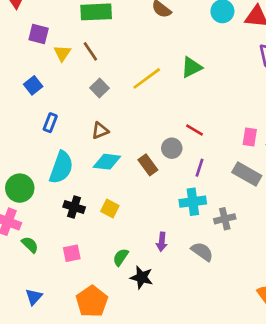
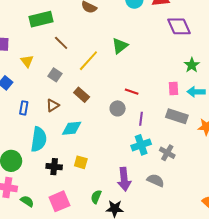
brown line: (90, 51) -> (61, 43), moved
yellow triangle: (62, 53) -> (27, 61), moved
brown triangle: (100, 131) -> (53, 105), moved
brown rectangle: (148, 165) -> (82, 95), moved
gray cross: (225, 219) -> (167, 153), turned -35
purple arrow: (162, 242) -> (124, 179), size x1.6
pink square: (72, 253) -> (59, 201), size x1.5

